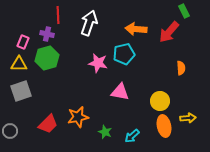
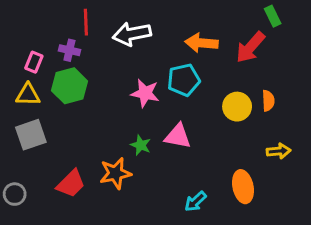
white arrow: (89, 23) -> (132, 34), turned -120
yellow circle: (160, 101) -> (237, 107), moved
yellow arrow: (188, 118) -> (279, 151), moved
green star: (105, 132) -> (141, 145), moved

